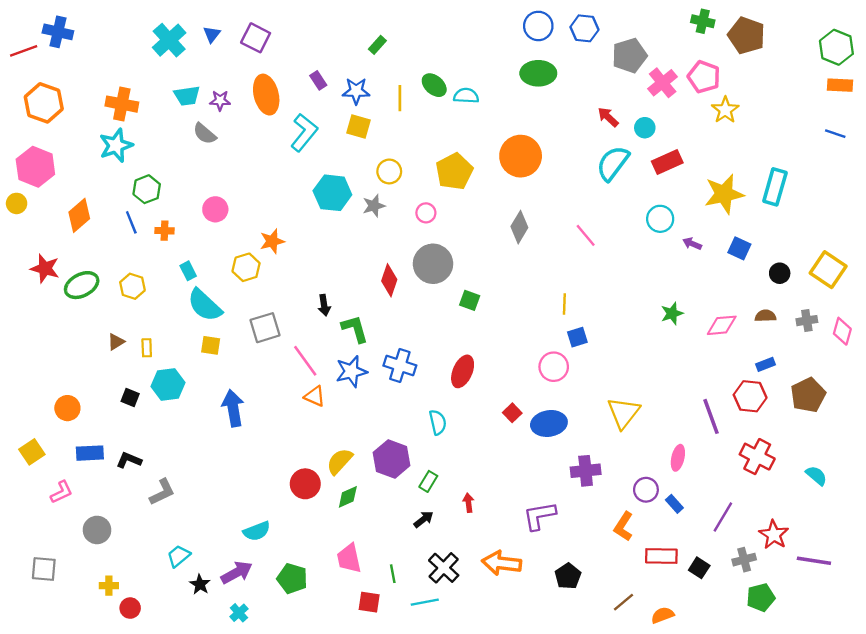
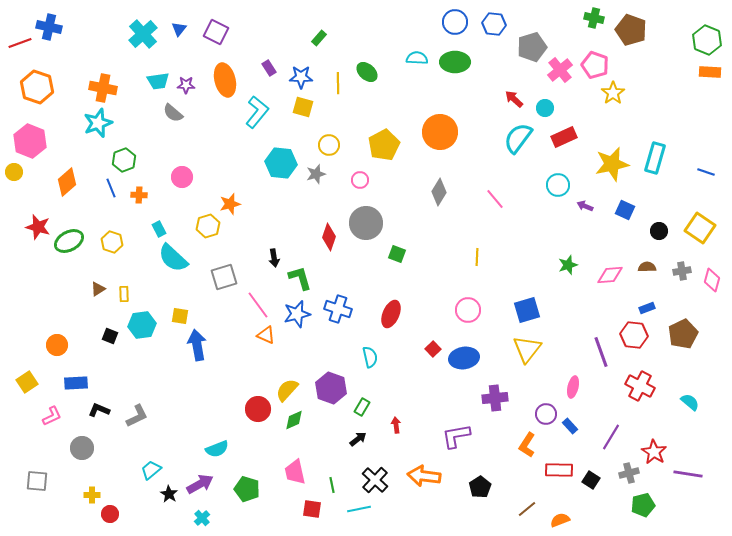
cyan semicircle: (466, 96) -> (417, 58), moved
blue line: (835, 134) -> (706, 172), moved
blue square: (577, 337) -> (527, 310), moved, size x1.5
yellow square: (211, 345) -> (180, 316), moved
black L-shape: (129, 460) -> (99, 410), moved

